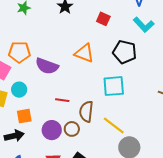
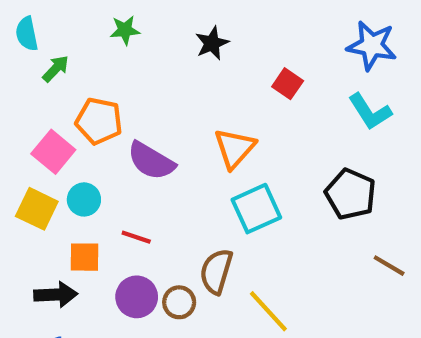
black pentagon: (125, 52) -> (351, 194), moved
orange triangle: (84, 53) -> (235, 148), turned 40
cyan square: (114, 86) -> (256, 209), moved, turned -30
red line: (62, 100) -> (136, 237), moved

